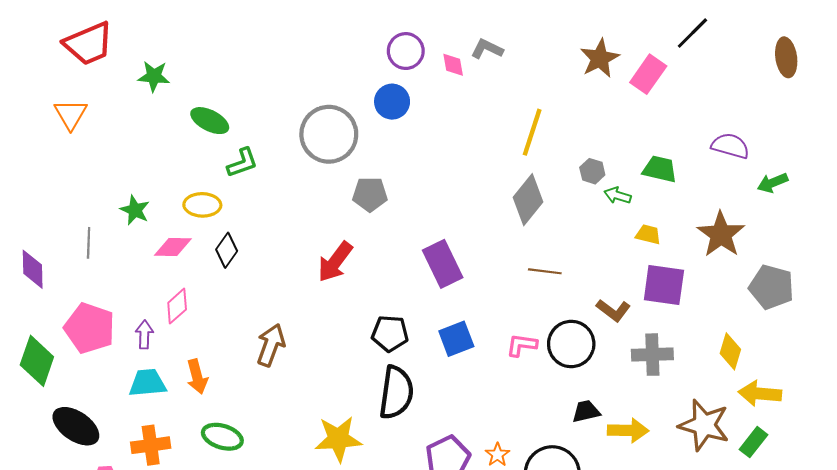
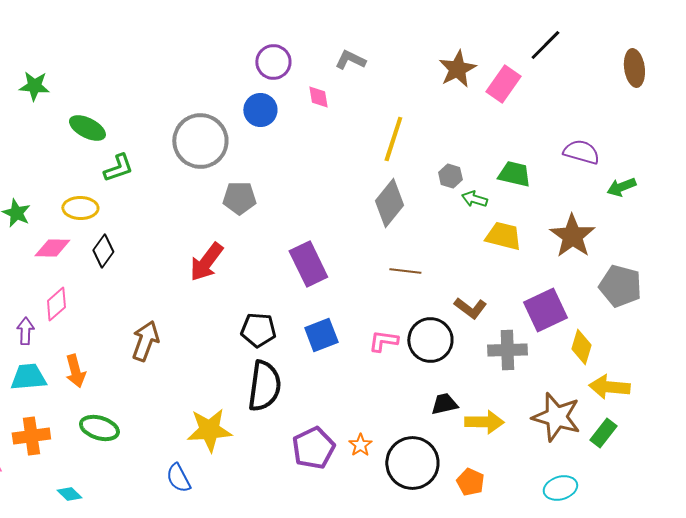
pink diamond: (453, 65) -> (318, 97), moved
yellow trapezoid: (648, 234) -> (503, 236), size x1.5
purple square: (664, 285) -> (545, 310), moved, turned -33

